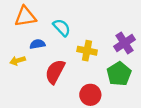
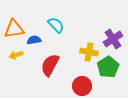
orange triangle: (25, 17) -> (14, 29), moved
yellow cross: (87, 51) -> (89, 52), moved

